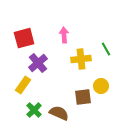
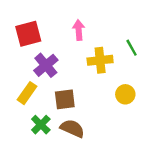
brown square: (83, 97) -> (65, 99), moved

